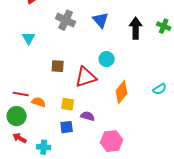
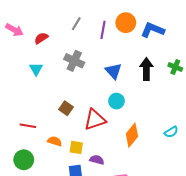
blue triangle: (101, 20) -> (113, 71), moved
cyan triangle: (29, 38) -> (36, 69), moved
brown square: (58, 66) -> (66, 108), turned 32
red line: (21, 94) -> (28, 126), moved
orange semicircle: (39, 102) -> (55, 141), moved

